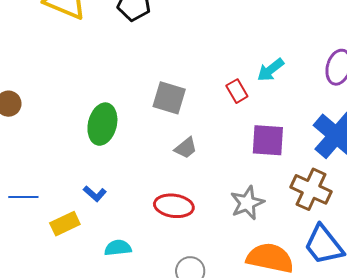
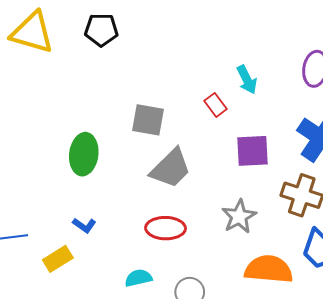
cyan arrow: (271, 70) -> (247, 80), turned -72
gray trapezoid: (186, 148) -> (171, 168), size x1.8
cyan semicircle: (118, 248) -> (138, 278), moved

